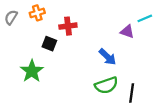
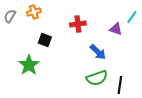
cyan line: (145, 18) -> (132, 17), turned -32
red cross: (68, 26) -> (78, 24), moved

